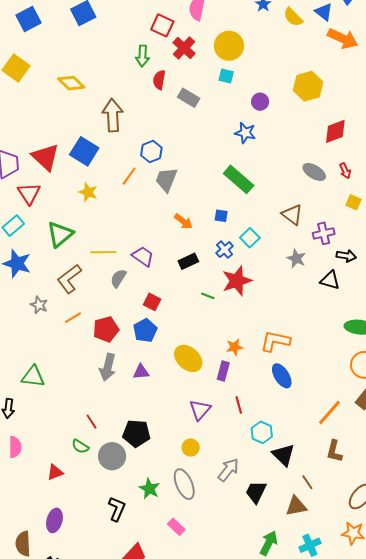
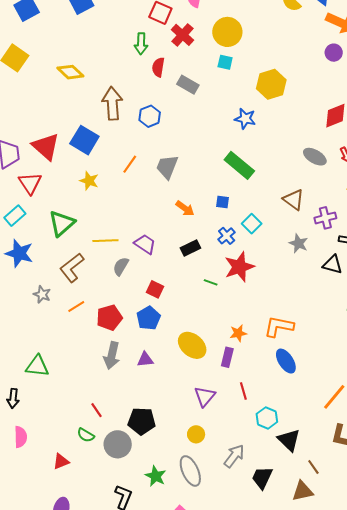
yellow hexagon: (308, 86) -> (271, 84), moved
purple circle: (260, 102) -> (334, 53), moved
blue hexagon: (151, 152) -> (150, 116), moved

